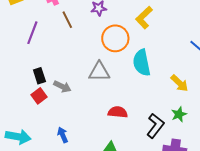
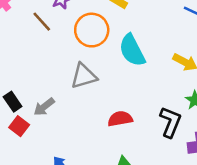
brown line: (67, 20) -> (42, 22), moved
gray arrow: (62, 87) -> (44, 107), turned 132

